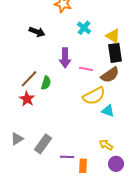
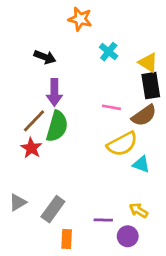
purple arrow: (65, 58) -> (54, 92), moved
green semicircle: (46, 83) -> (57, 126), size x1.6
purple line: (67, 157) -> (103, 220), moved
purple circle: (116, 164) -> (128, 236), moved
orange rectangle: (83, 166) -> (67, 239), moved

